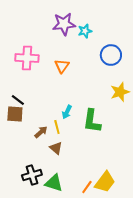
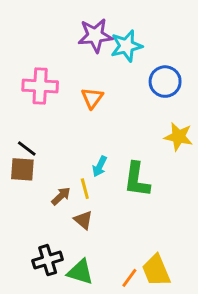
cyan star: (85, 31) -> (126, 46), size x1.5
yellow star: (120, 92) -> (178, 137), turned 30
yellow trapezoid: (105, 182) -> (156, 270), turned 120

